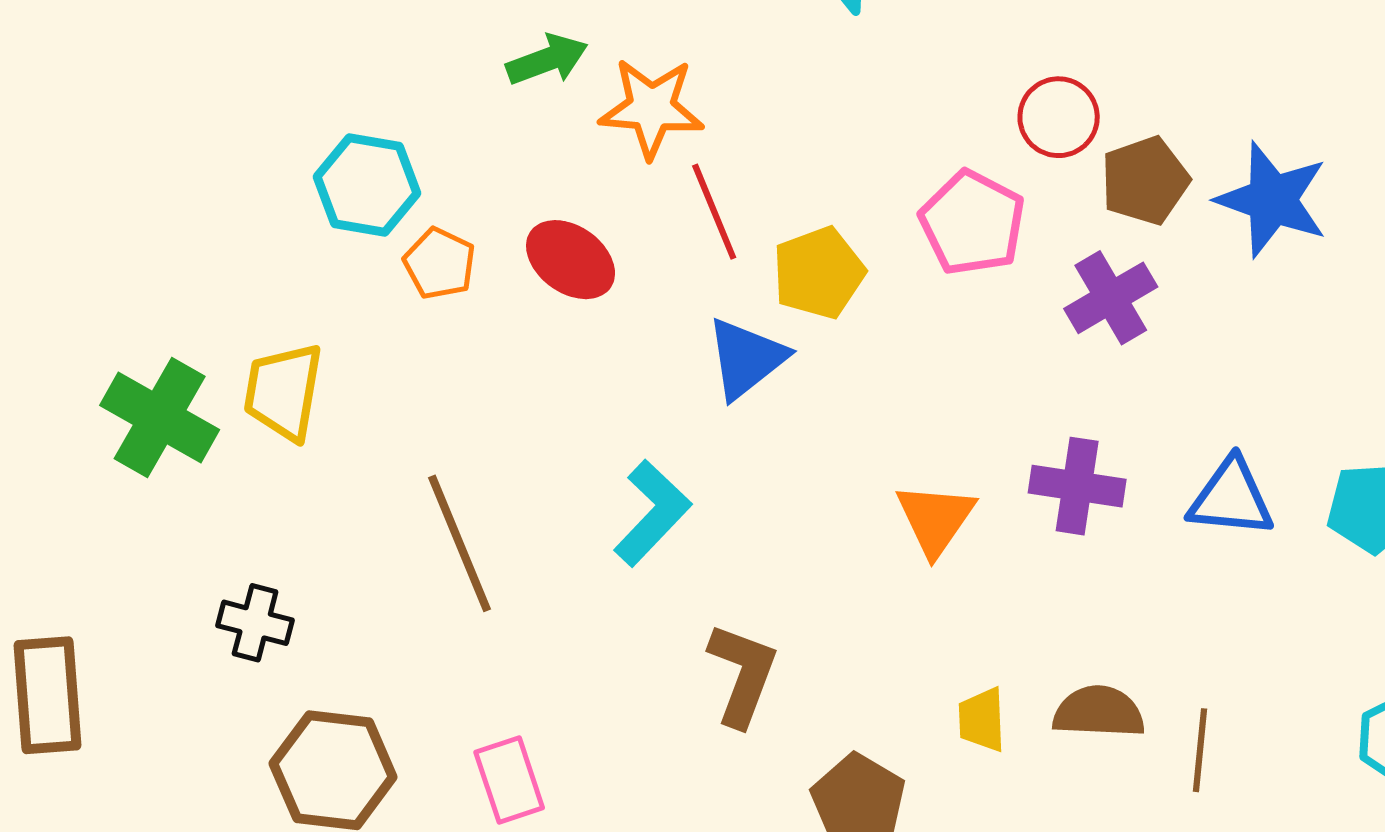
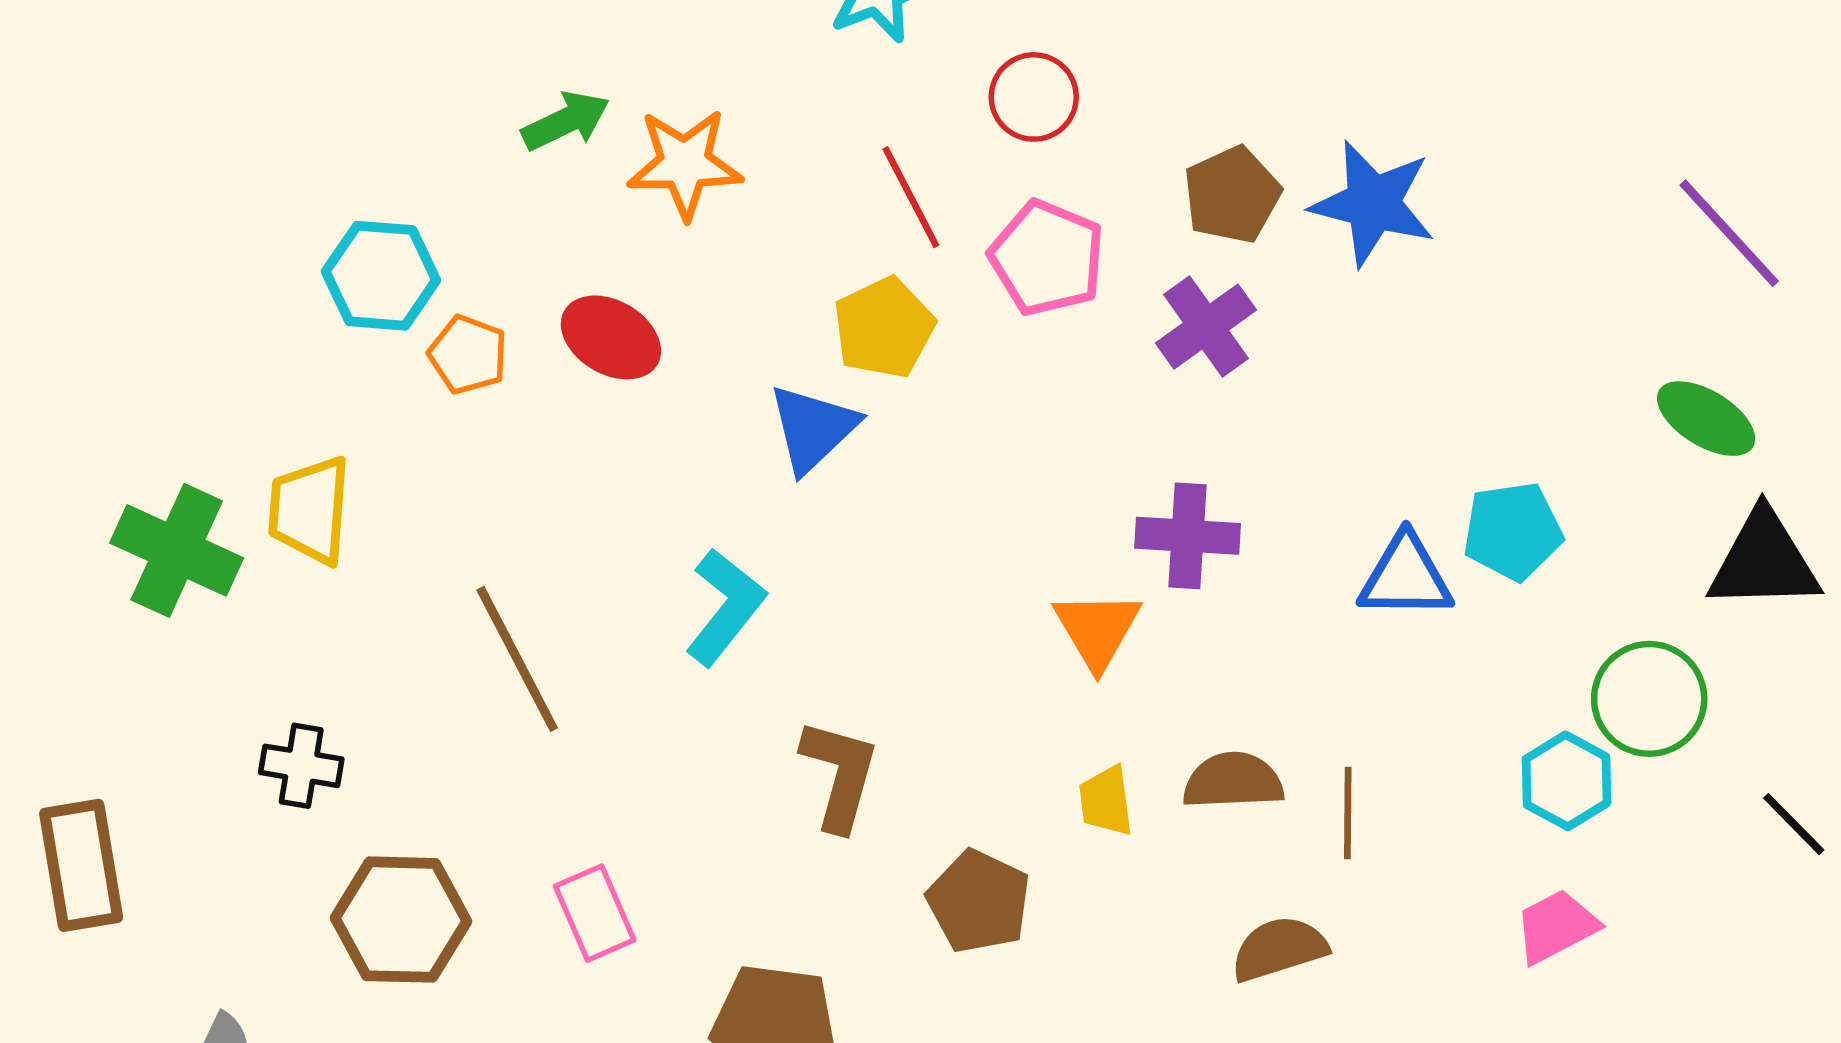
red circle: (1059, 117) -> (1034, 97), moved
red line: (714, 212) -> (911, 197), moved
blue triangle: (1231, 498) -> (1406, 577), moved
orange triangle: (935, 519) -> (1097, 630), moved

